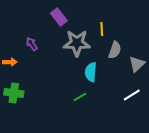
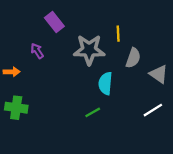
purple rectangle: (59, 17) -> (54, 22), moved
gray triangle: (137, 64) -> (159, 74), turned -42

